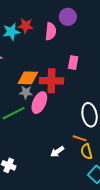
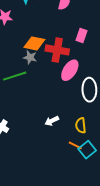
pink ellipse: (39, 103) -> (70, 70), moved
orange line: (80, 138) -> (75, 145), moved

